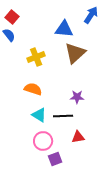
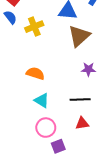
yellow cross: (36, 57) -> (34, 27), moved
purple star: (77, 97) -> (88, 69), moved
black line: (63, 116) -> (80, 99), moved

